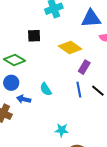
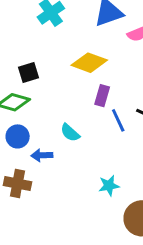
black square: (34, 36) -> (29, 72), moved
purple rectangle: (84, 67) -> (102, 96), moved

